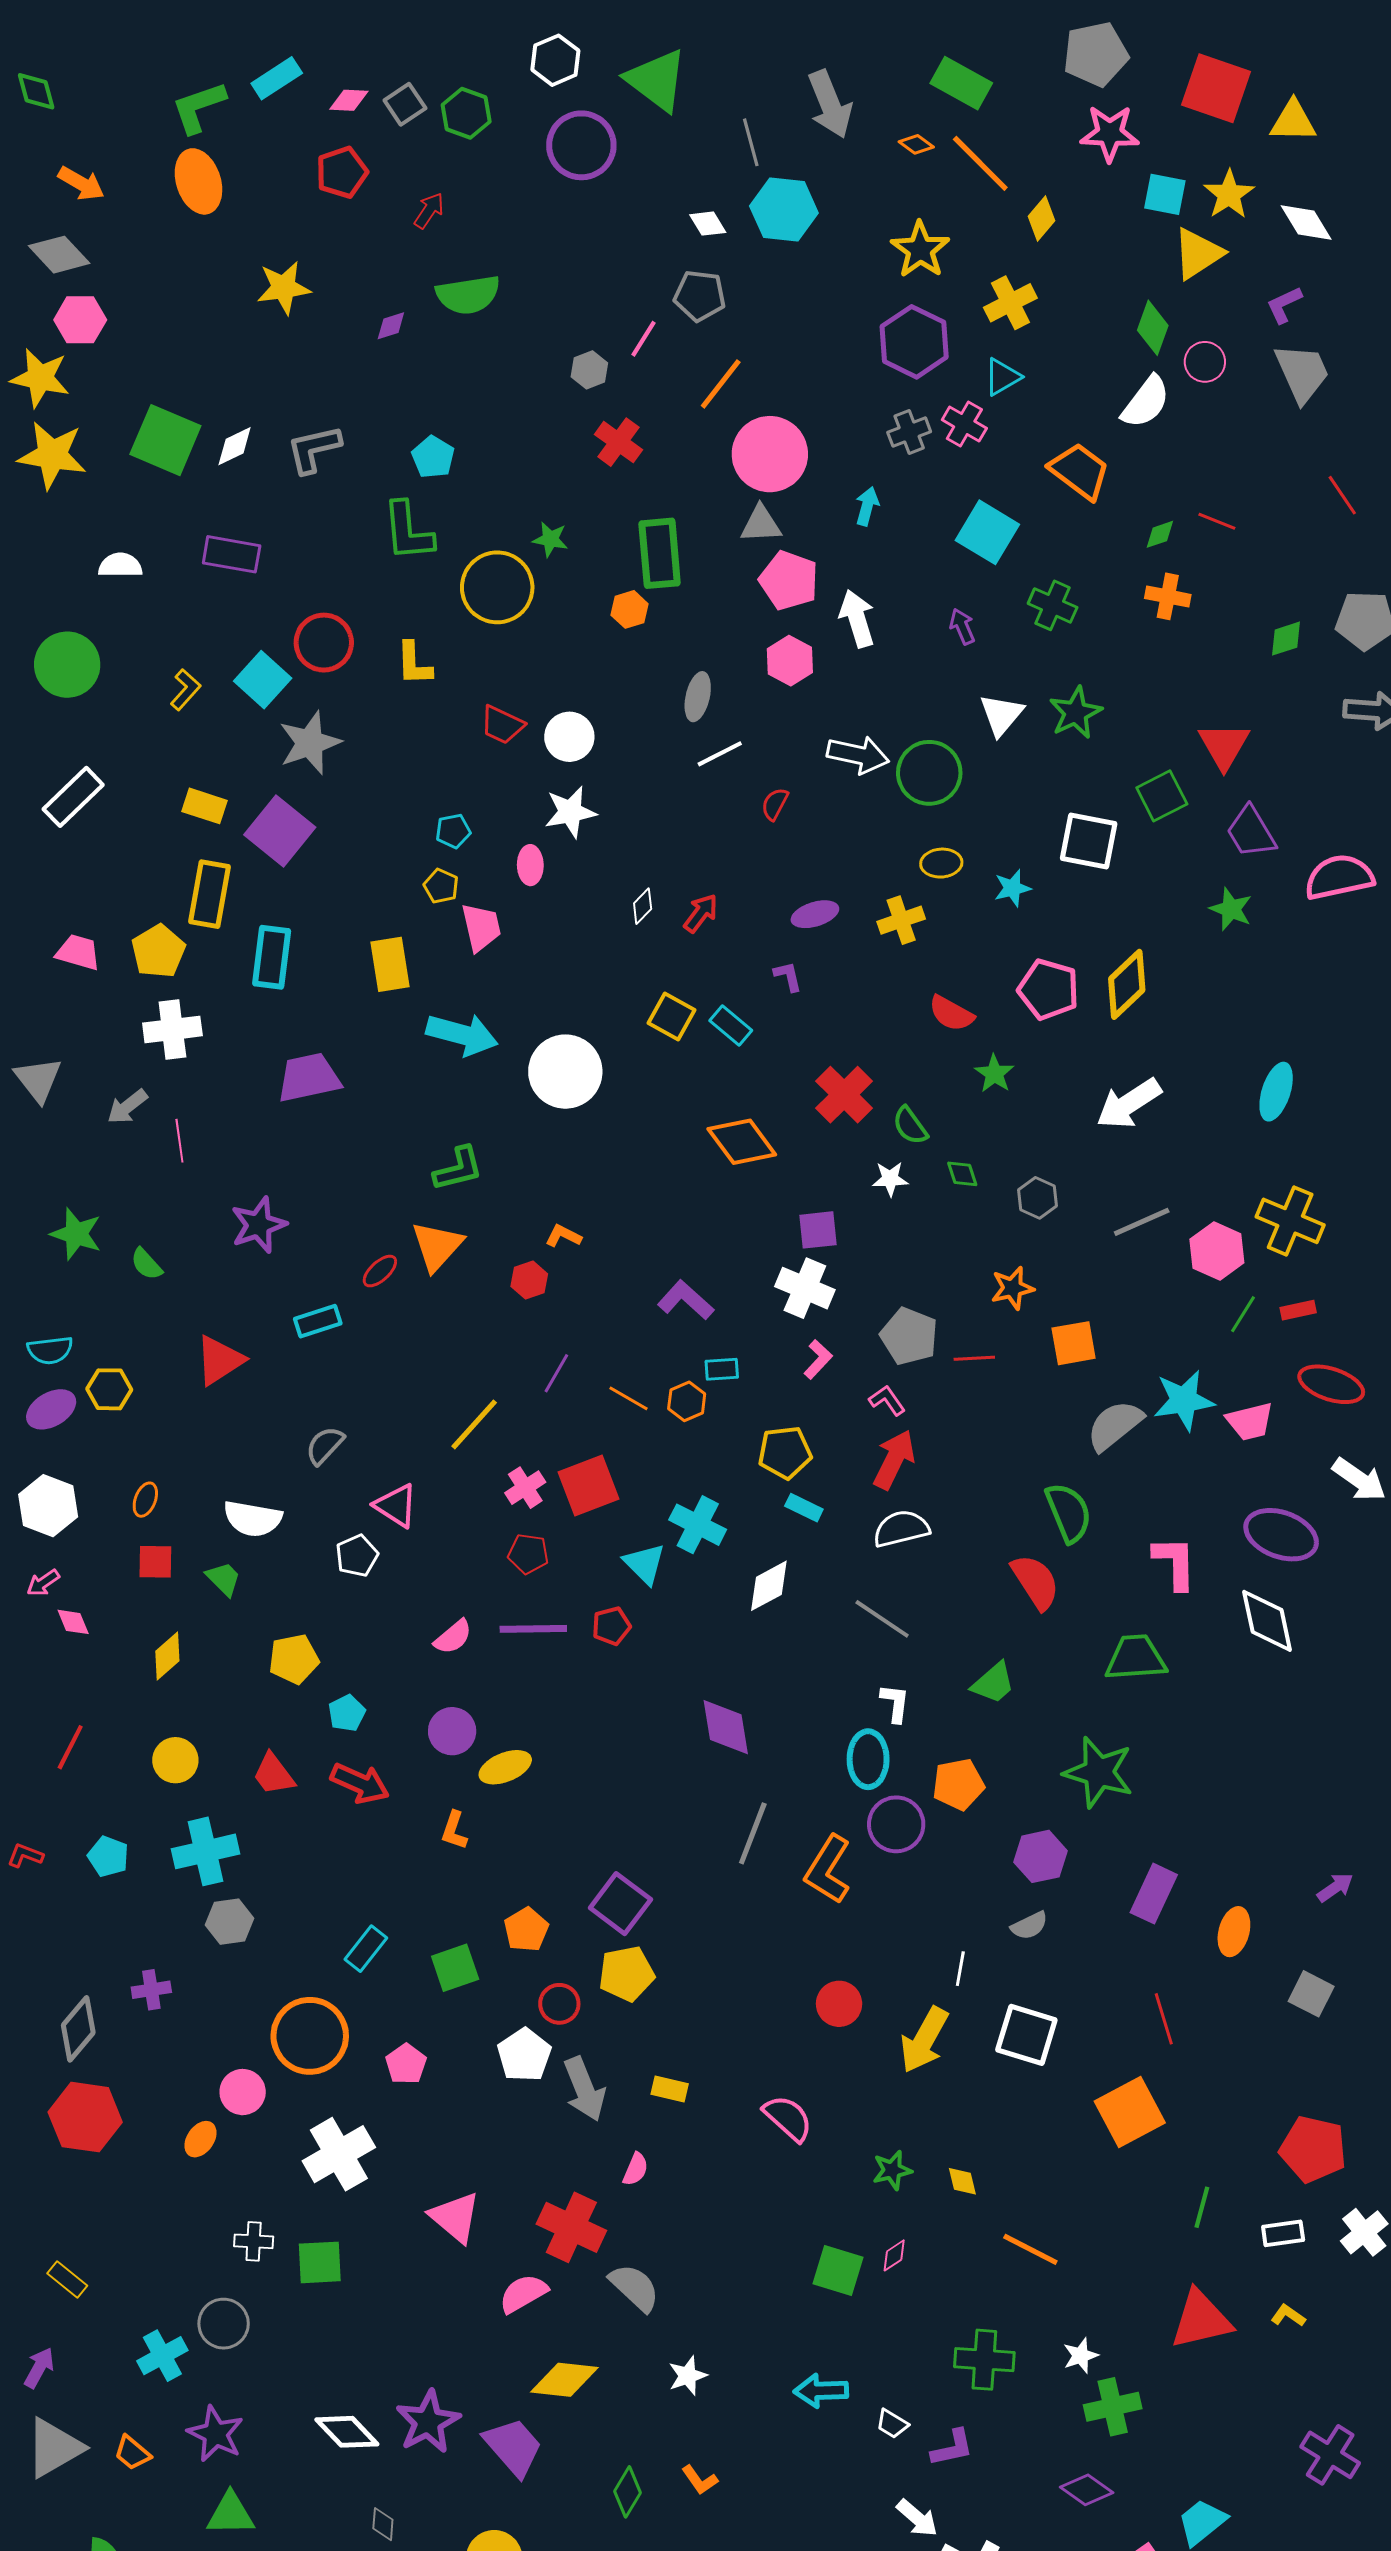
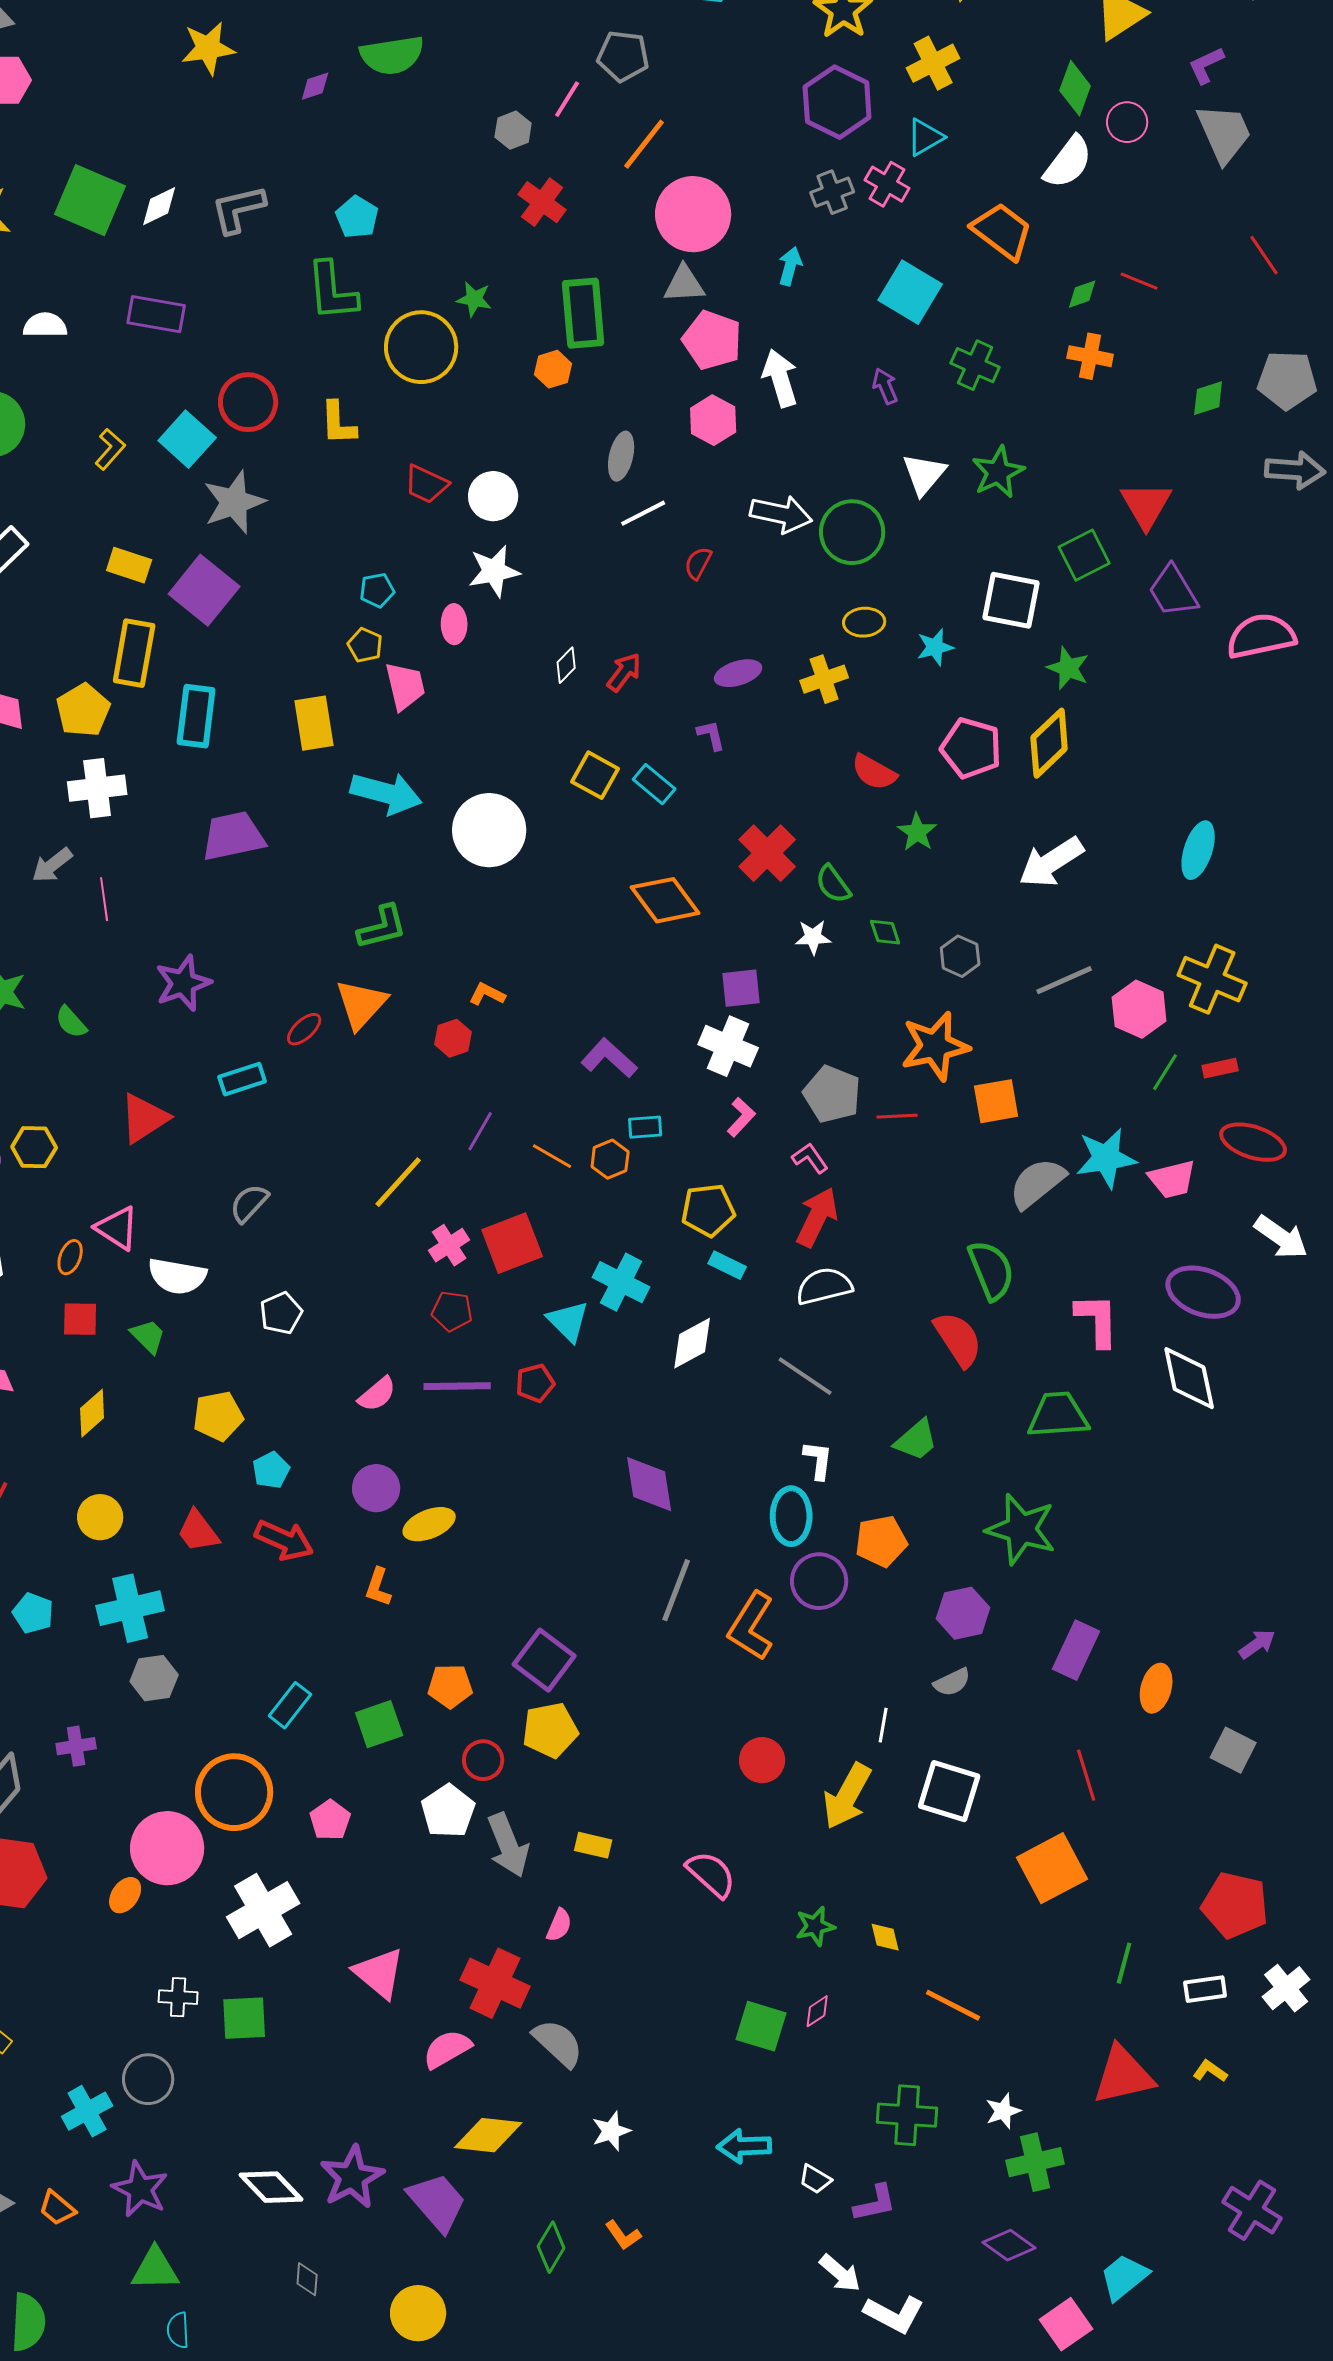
green star: (1231, 909) -> (1068, 668), moved
orange star: (1012, 1288) -> (935, 1046), size x1.6
pink triangle: (396, 1506) -> (117, 1228), moved
orange pentagon: (526, 1930) -> (450, 1686), turned 30
pink circle: (243, 2092) -> (167, 1848), size x1.6

